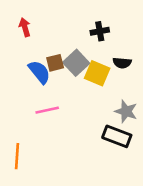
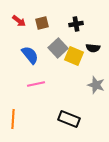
red arrow: (25, 27) -> (19, 21), turned 144
brown square: (55, 63) -> (42, 23), moved
black rectangle: (117, 136) -> (69, 119), moved

